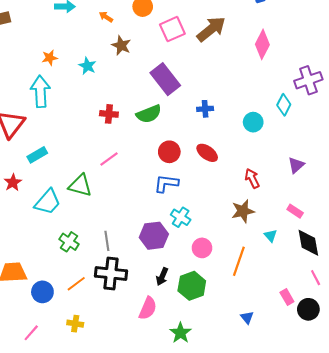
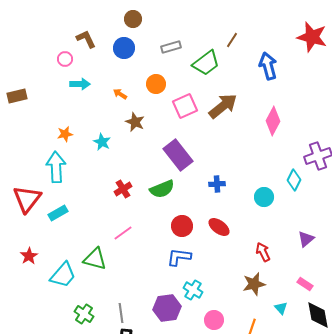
red cross: (109, 114) -> (123, 189), turned -36
cyan rectangle: (37, 155) -> (58, 213), moved

